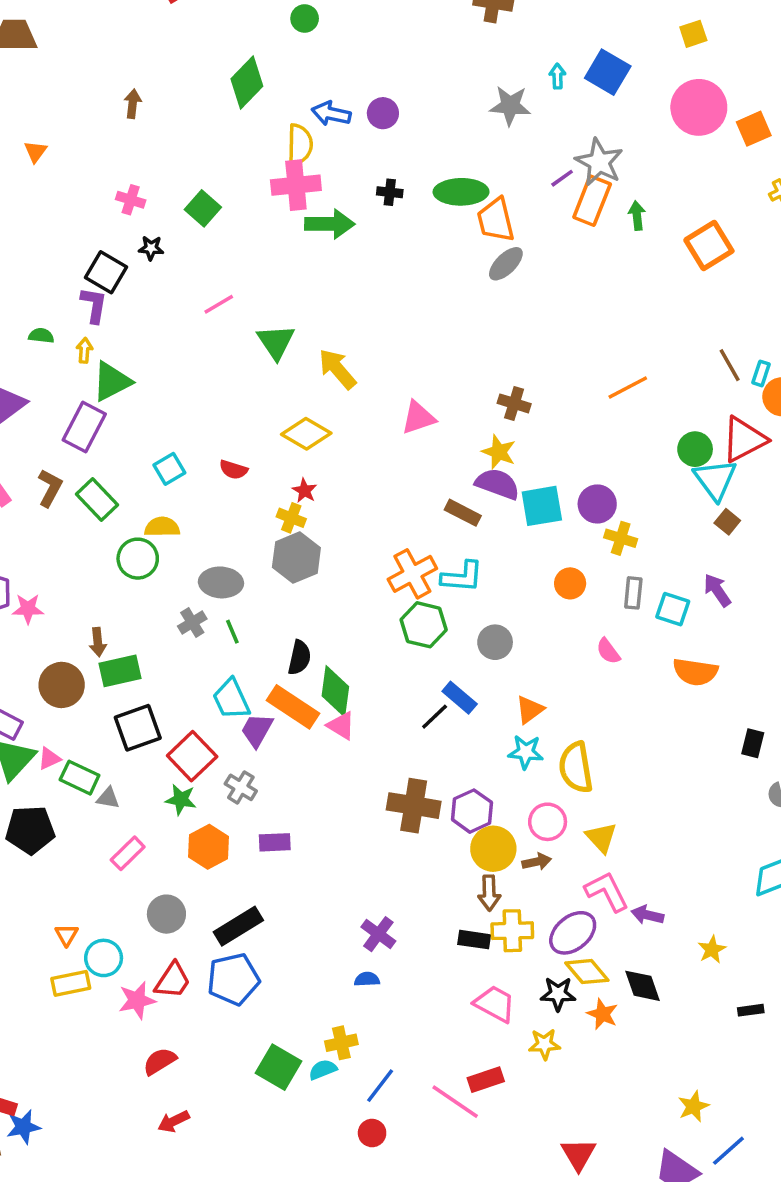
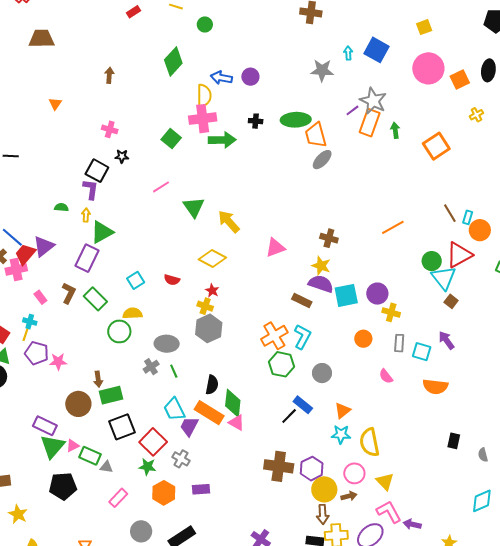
green square: (203, 208) -> (171, 139), moved
cyan L-shape: (462, 577) -> (302, 337), turned -65
black rectangle: (753, 743) -> (454, 441), moved

